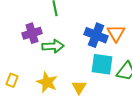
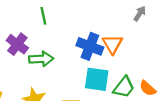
purple cross: (32, 33) -> (17, 44), turned -36

